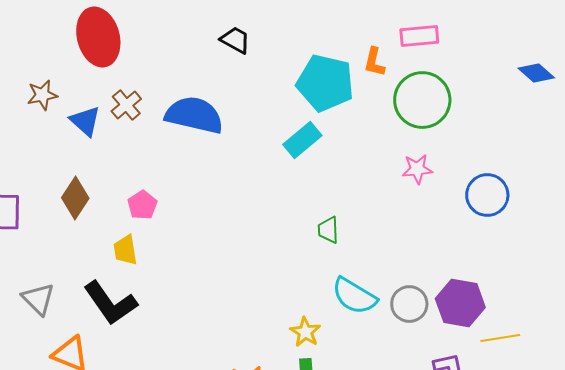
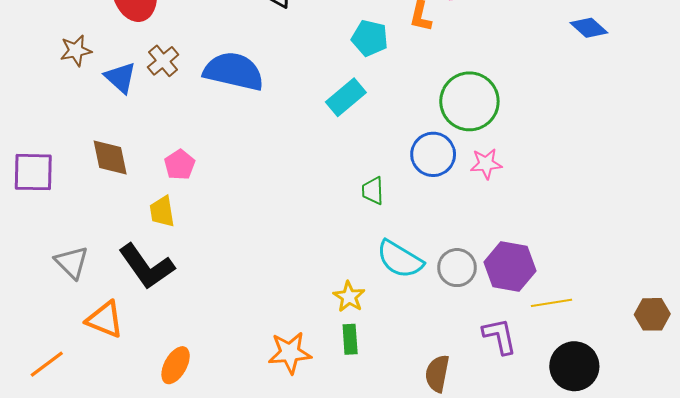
cyan pentagon: (325, 83) -> (370, 38), size x0.6
green circle: (422, 100) -> (469, 101), moved
pink star: (417, 169) -> (486, 164), moved
blue circle: (487, 195) -> (433, 154), moved
brown diamond: (75, 198) -> (110, 157), turned -45

